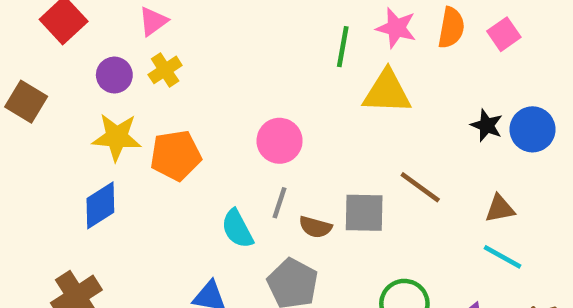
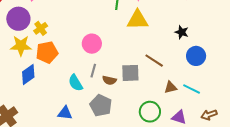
yellow cross: (165, 70) -> (41, 28), moved
purple circle: (114, 75) -> (18, 19), size x1.5
blue circle: (532, 129) -> (196, 56), moved
blue diamond: (100, 205) -> (28, 75), moved
brown triangle: (500, 209) -> (171, 87), moved

